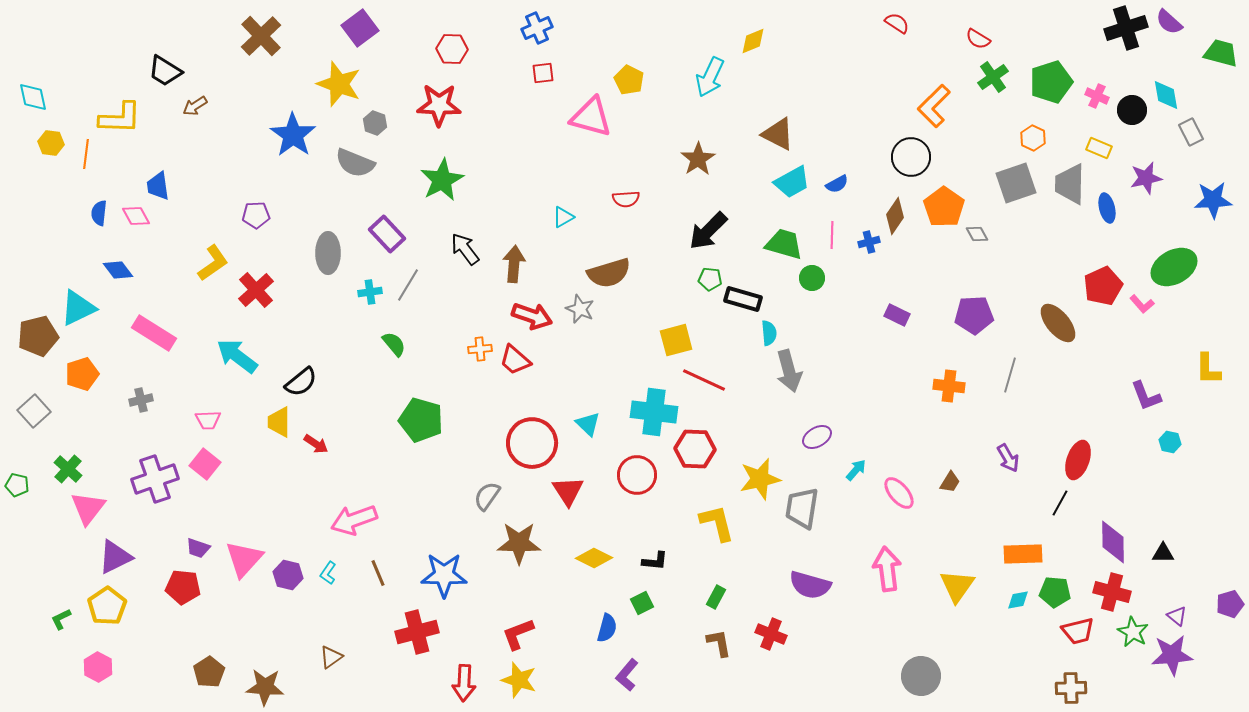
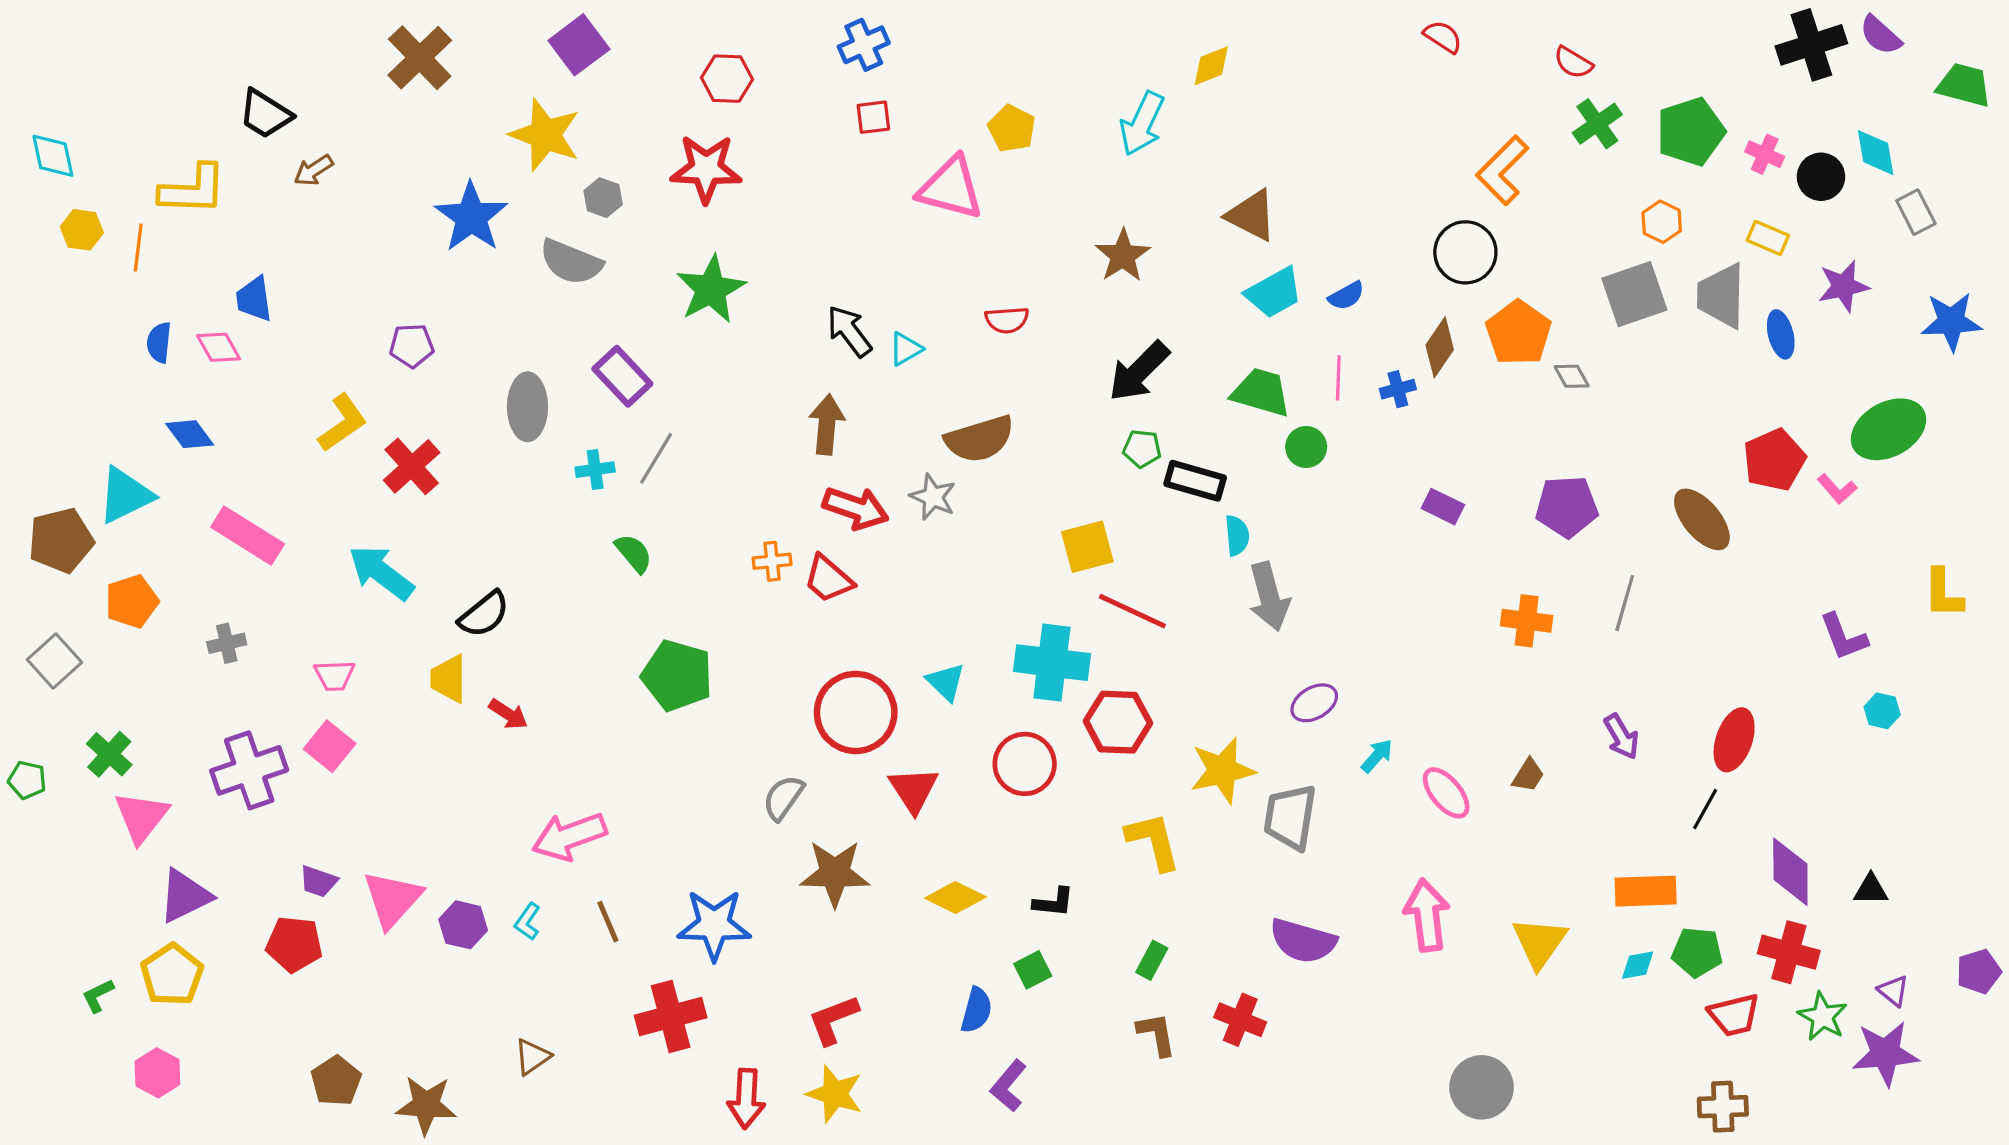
black arrow: (465, 249) -> (849, 331), moved

